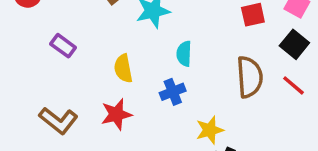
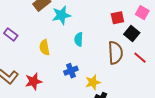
black square: (294, 44) -> (132, 34), moved
blue cross: (173, 92) -> (71, 71), moved
red star: (116, 114) -> (33, 81), moved

